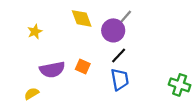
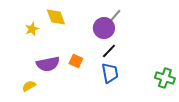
yellow diamond: (82, 18) -> (56, 17), moved

